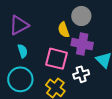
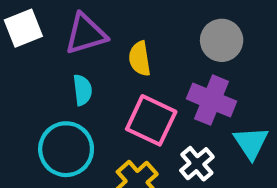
yellow semicircle: (64, 30) -> (140, 59), moved
white cross: (81, 74) -> (197, 164), turned -35

